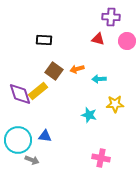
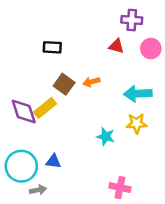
cyan arrow: (99, 79) -> (138, 94), moved, size x1.6
gray arrow: (32, 160) -> (38, 190), turned -32

